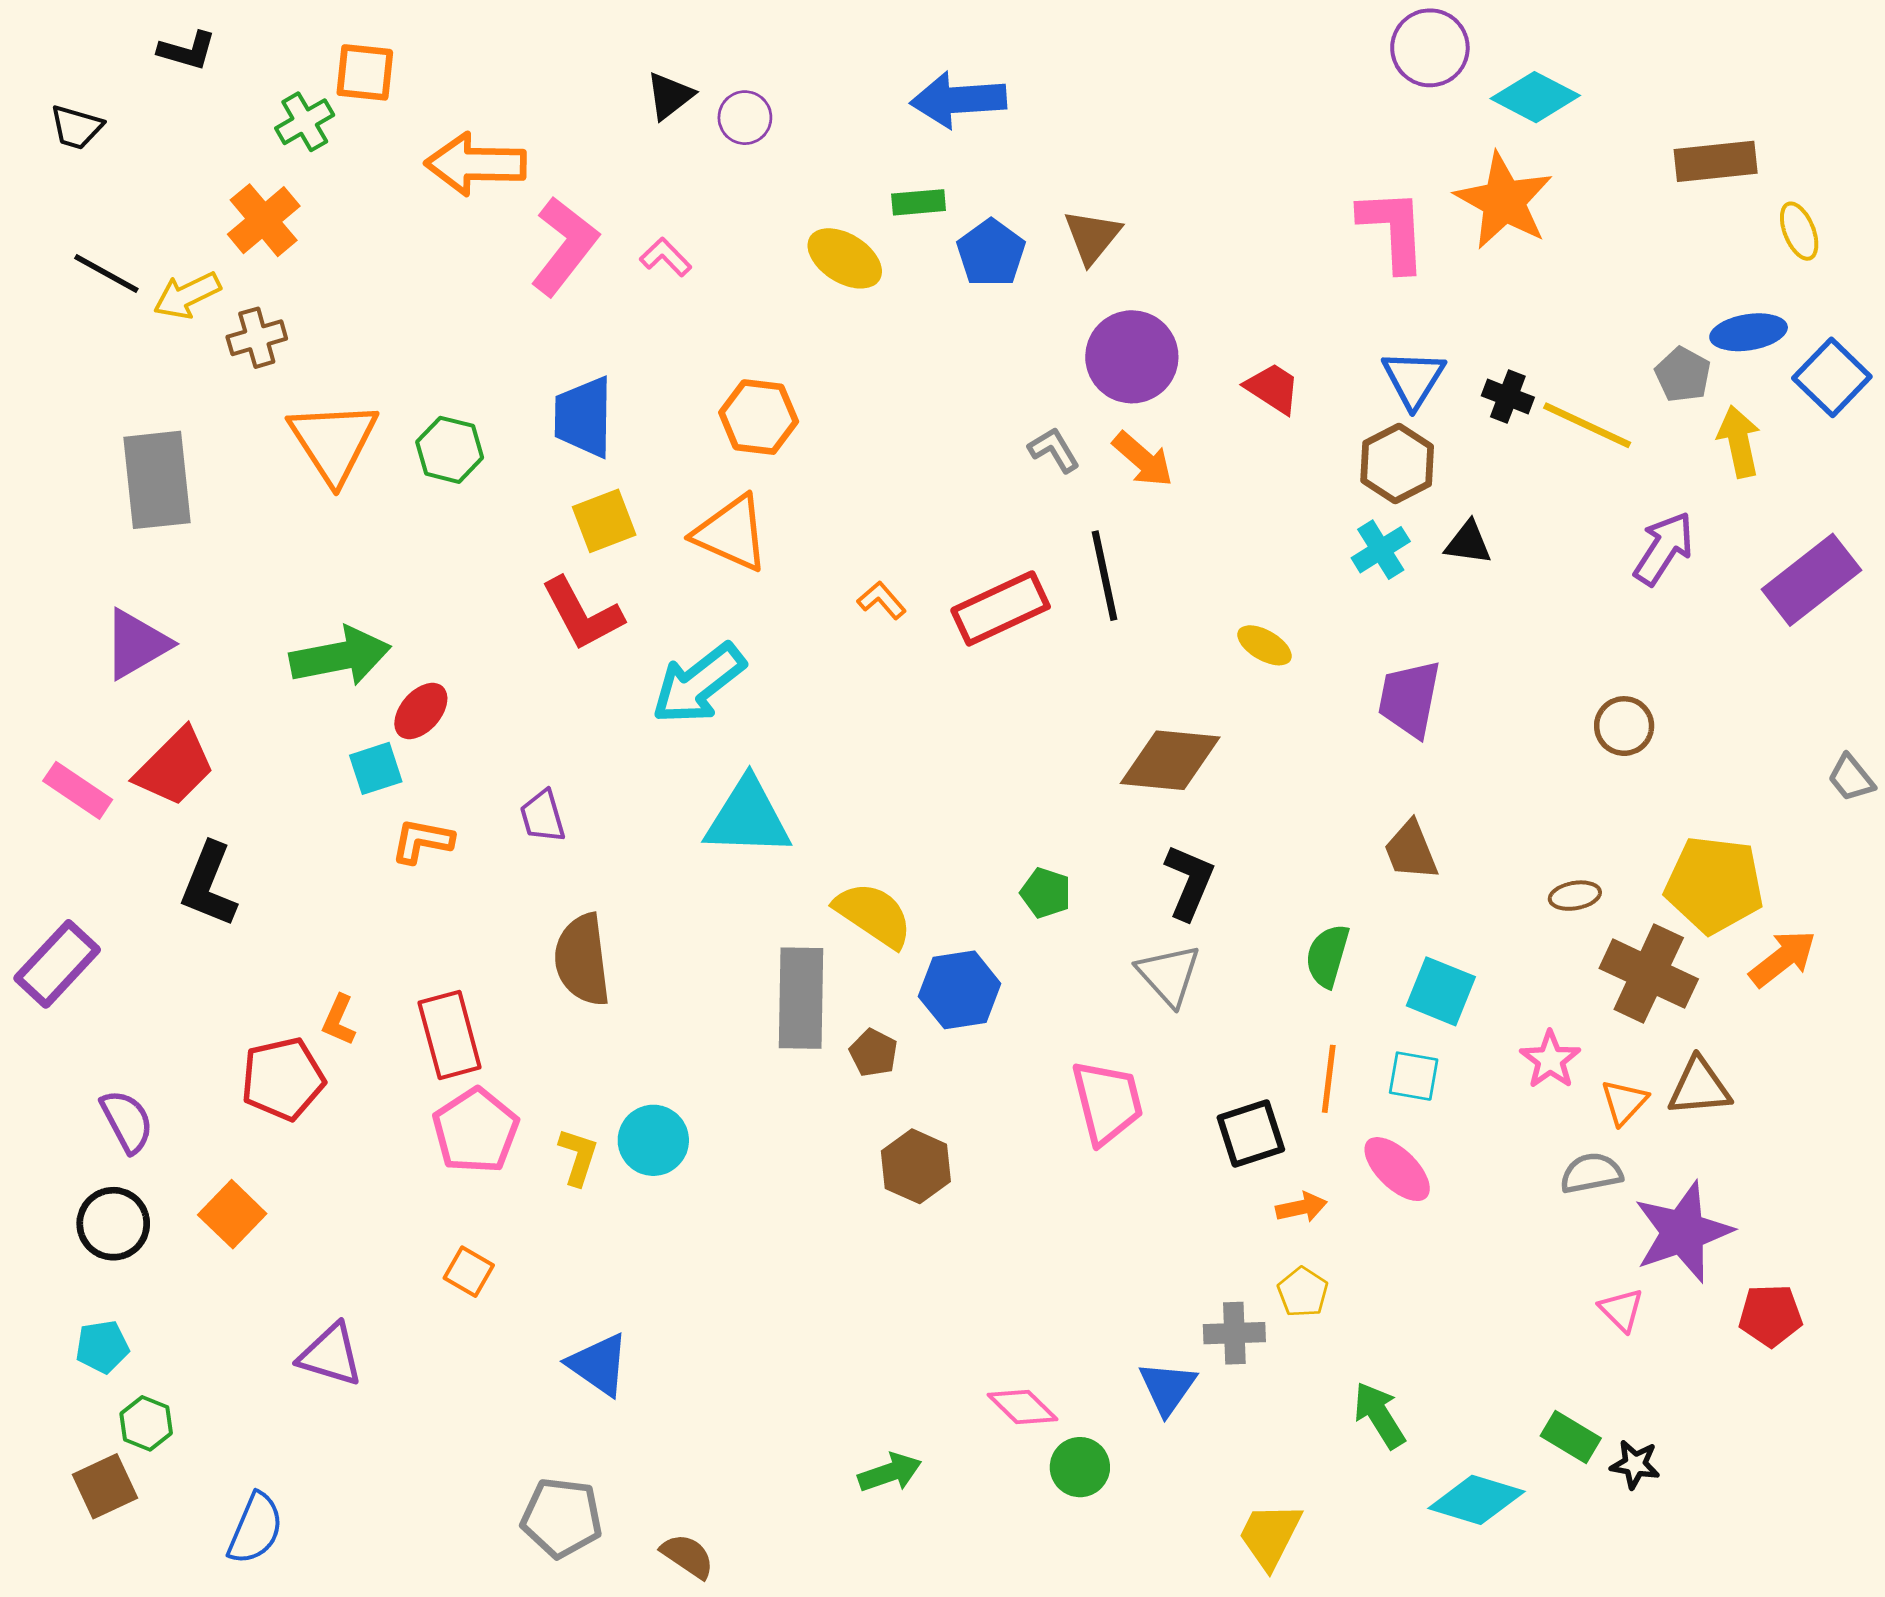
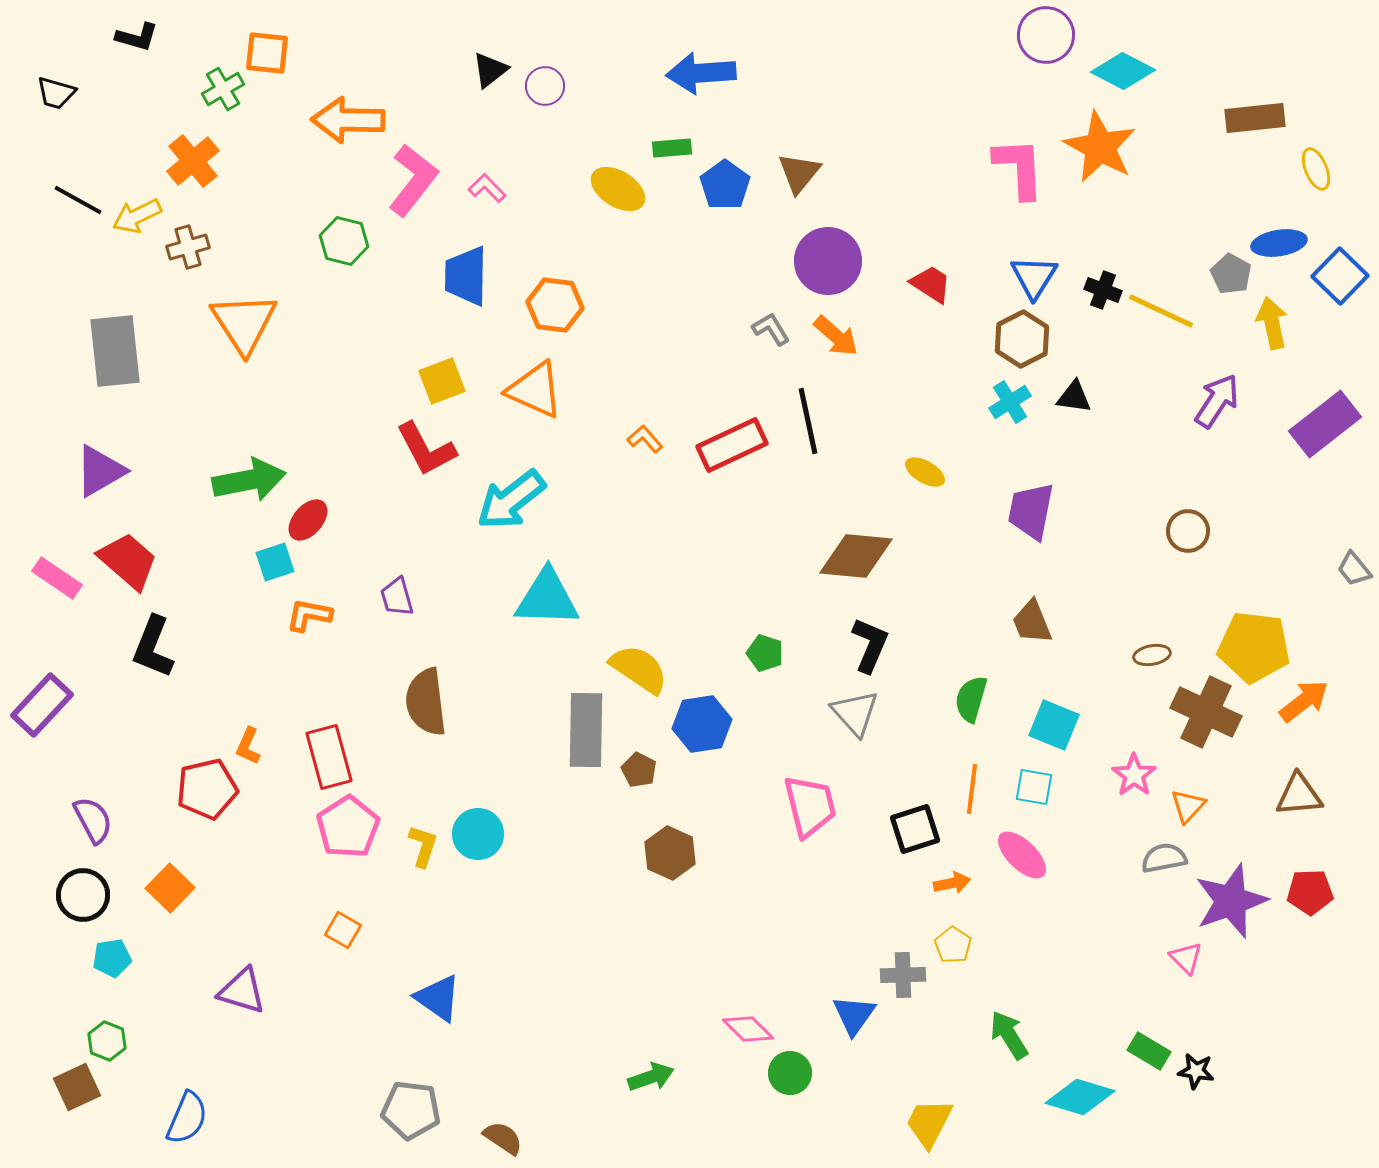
blue trapezoid: (584, 417) -> (466, 276), moved
green hexagon: (450, 450) -> (344, 241), moved
red trapezoid: (175, 767) -> (128, 561), turned -94
brown triangle: (1699, 1087) -> (1299, 795), moved
red pentagon: (1770, 1315) -> (1310, 892), moved
cyan pentagon: (102, 1347) -> (112, 958), moved

